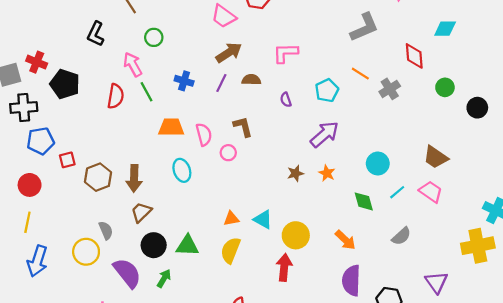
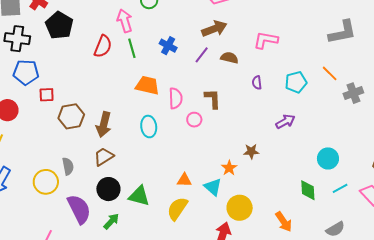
purple arrow: (325, 134) -> (285, 122), size x0.7
orange star: (327, 173) -> (229, 168), moved

